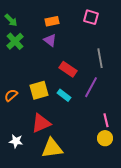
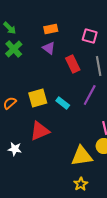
pink square: (91, 17) -> (90, 36), moved
red rectangle: (68, 69) -> (73, 64), moved, turned 30
yellow triangle: (52, 148) -> (82, 156), moved

